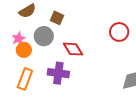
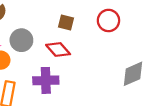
brown square: (57, 18) -> (66, 23), moved

